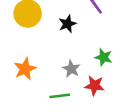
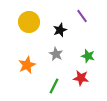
gray star: (71, 69) -> (56, 54), moved
green line: (60, 96) -> (54, 86), turned -56

